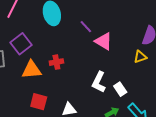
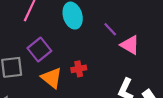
orange triangle: (32, 70) -> (52, 78), turned 45

